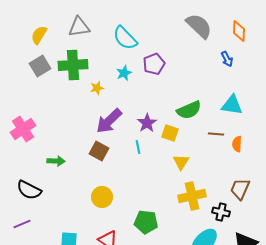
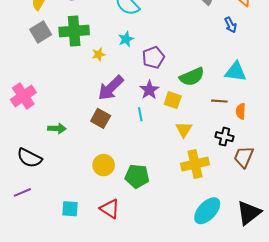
purple pentagon: (154, 64) -> (153, 57), moved
black cross: (221, 212) -> (224, 137), moved
green pentagon: (146, 222) -> (137, 176), moved

